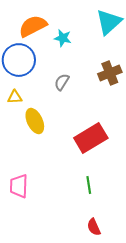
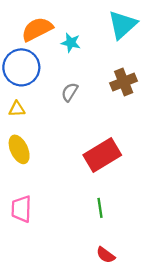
yellow ellipse: (35, 121) -> (19, 149), moved
red semicircle: (94, 227) -> (106, 255), turned -30

